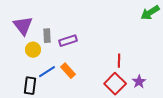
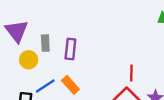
purple rectangle: (68, 41) -> (70, 49), turned -66

